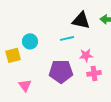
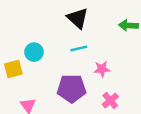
black triangle: (81, 20) -> (78, 18), moved, turned 30
pink cross: (94, 73) -> (110, 101), moved, turned -32

